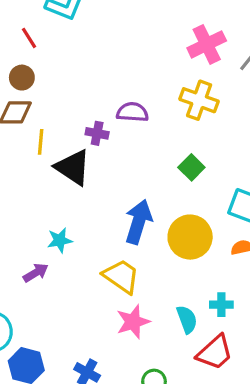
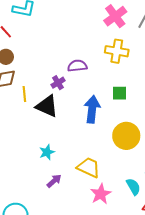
purple cross: (97, 133) -> (58, 83), turned -32
green square: (191, 167) -> (119, 93), turned -35
blue arrow: (139, 222) -> (92, 109), moved
purple arrow: (36, 273) -> (54, 181), moved

